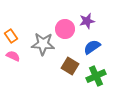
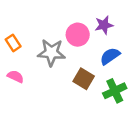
pink semicircle: (13, 56) -> (16, 76), moved

